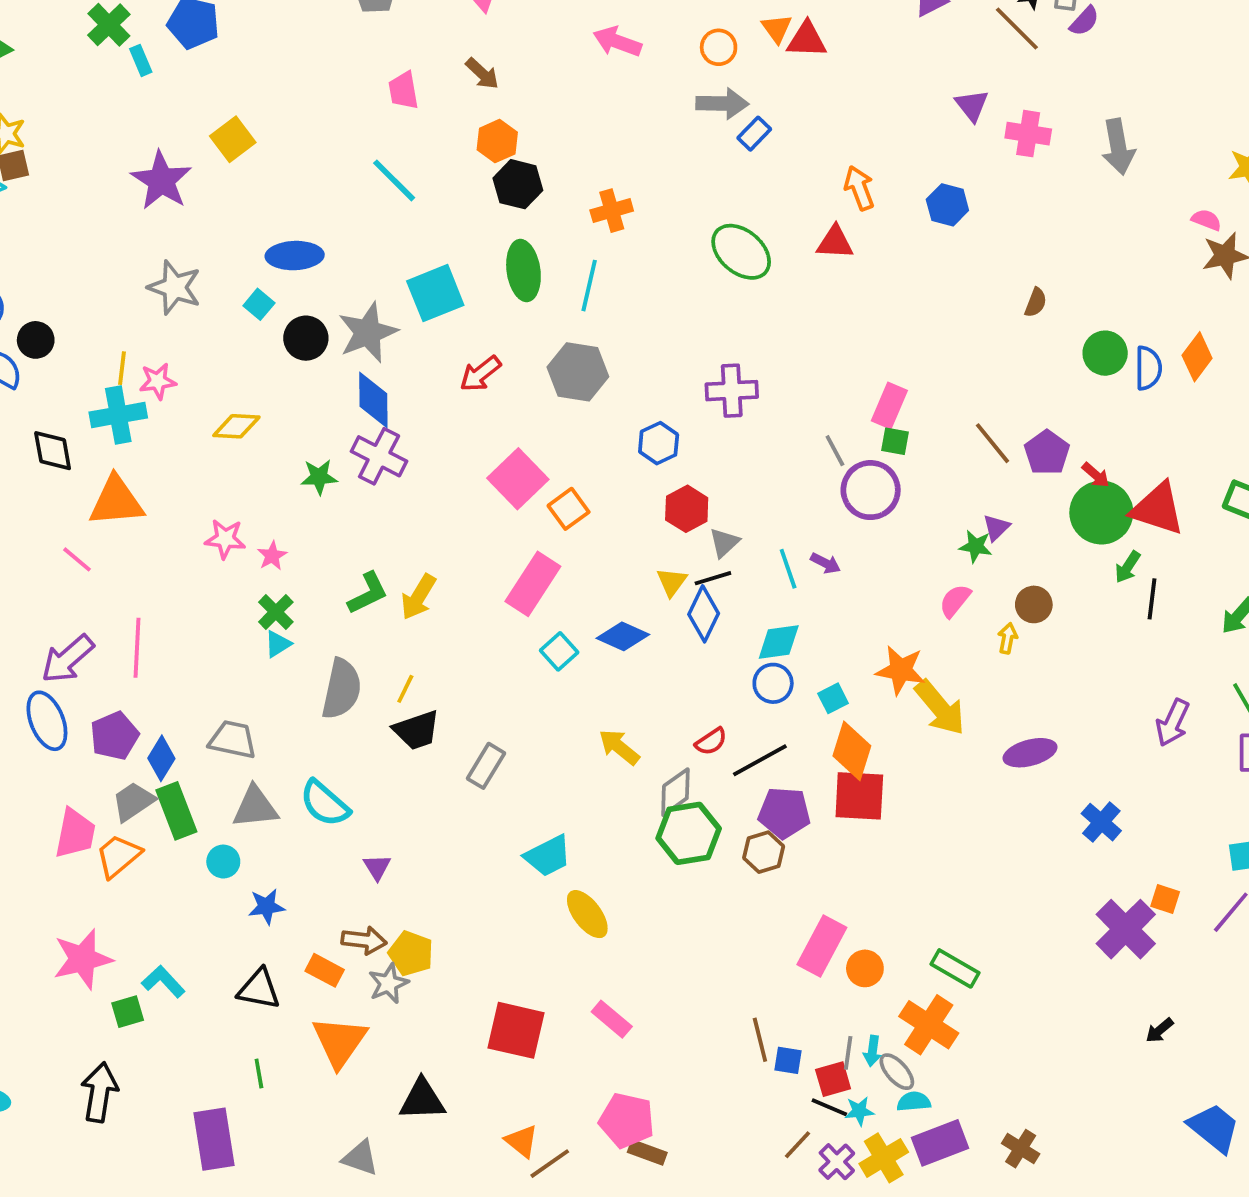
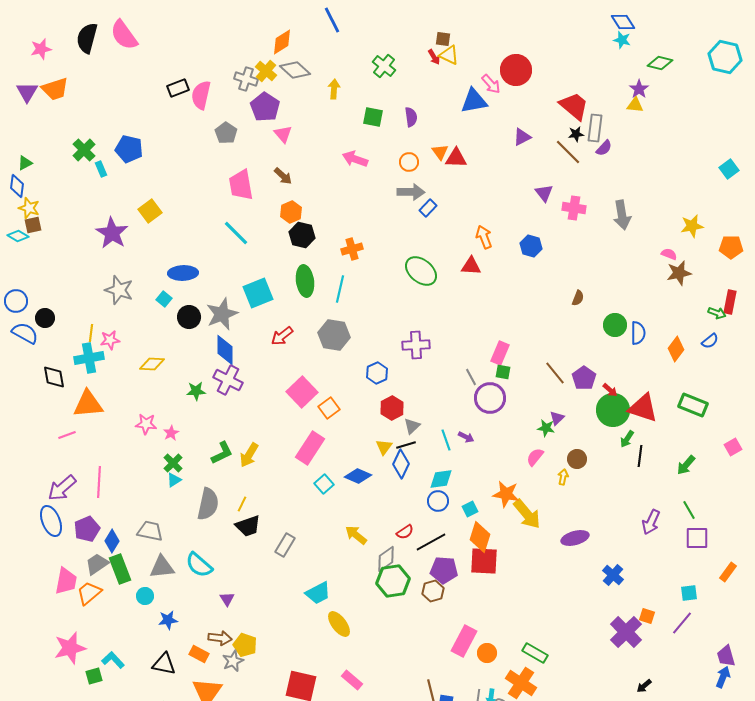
pink trapezoid: (403, 90) -> (241, 185), size x1.5
orange diamond: (1197, 357) -> (676, 349), moved
pink line: (77, 559) -> (67, 435), turned -60

